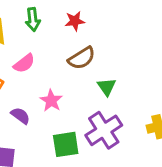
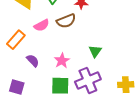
brown semicircle: (82, 58) -> (66, 21), moved
pink star: (51, 101) -> (62, 61), moved

